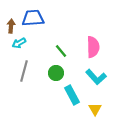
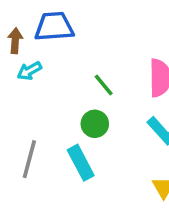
gray line: (24, 71) -> (29, 159), moved
cyan rectangle: (72, 95) -> (81, 163), moved

